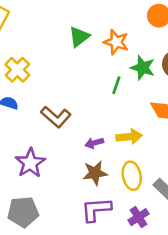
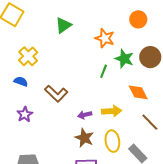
green triangle: (79, 37) -> (63, 25), moved
purple star: (30, 163) -> (25, 114), moved, size x0.7
brown star: (95, 173) -> (84, 138), turned 30

